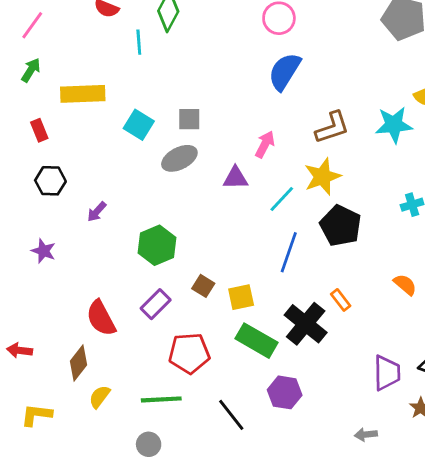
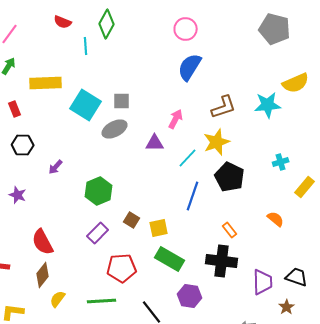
cyan square: (139, 125) -> (86, 105), size x1.4
red semicircle: (101, 318) -> (43, 242), moved
black cross: (306, 324) -> (222, 261), moved, turned -32

